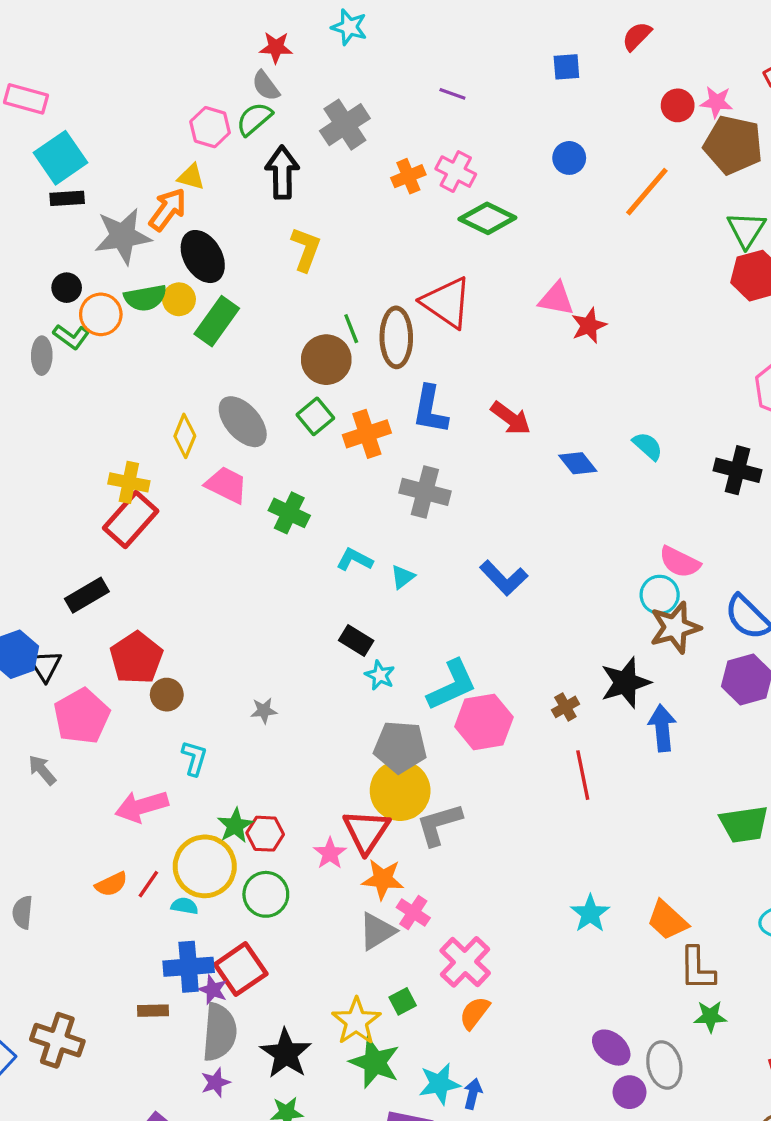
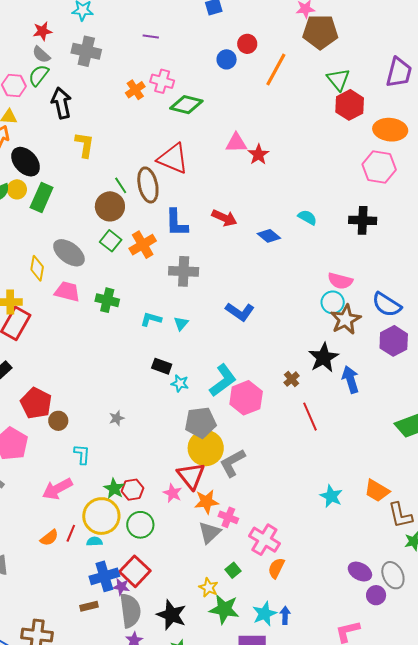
red circle: (678, 105) -> (247, 44), moved
gray cross: (345, 125) -> (86, 51), moved, turned -32
yellow star: (356, 1021) -> (209, 587), size x0.7

